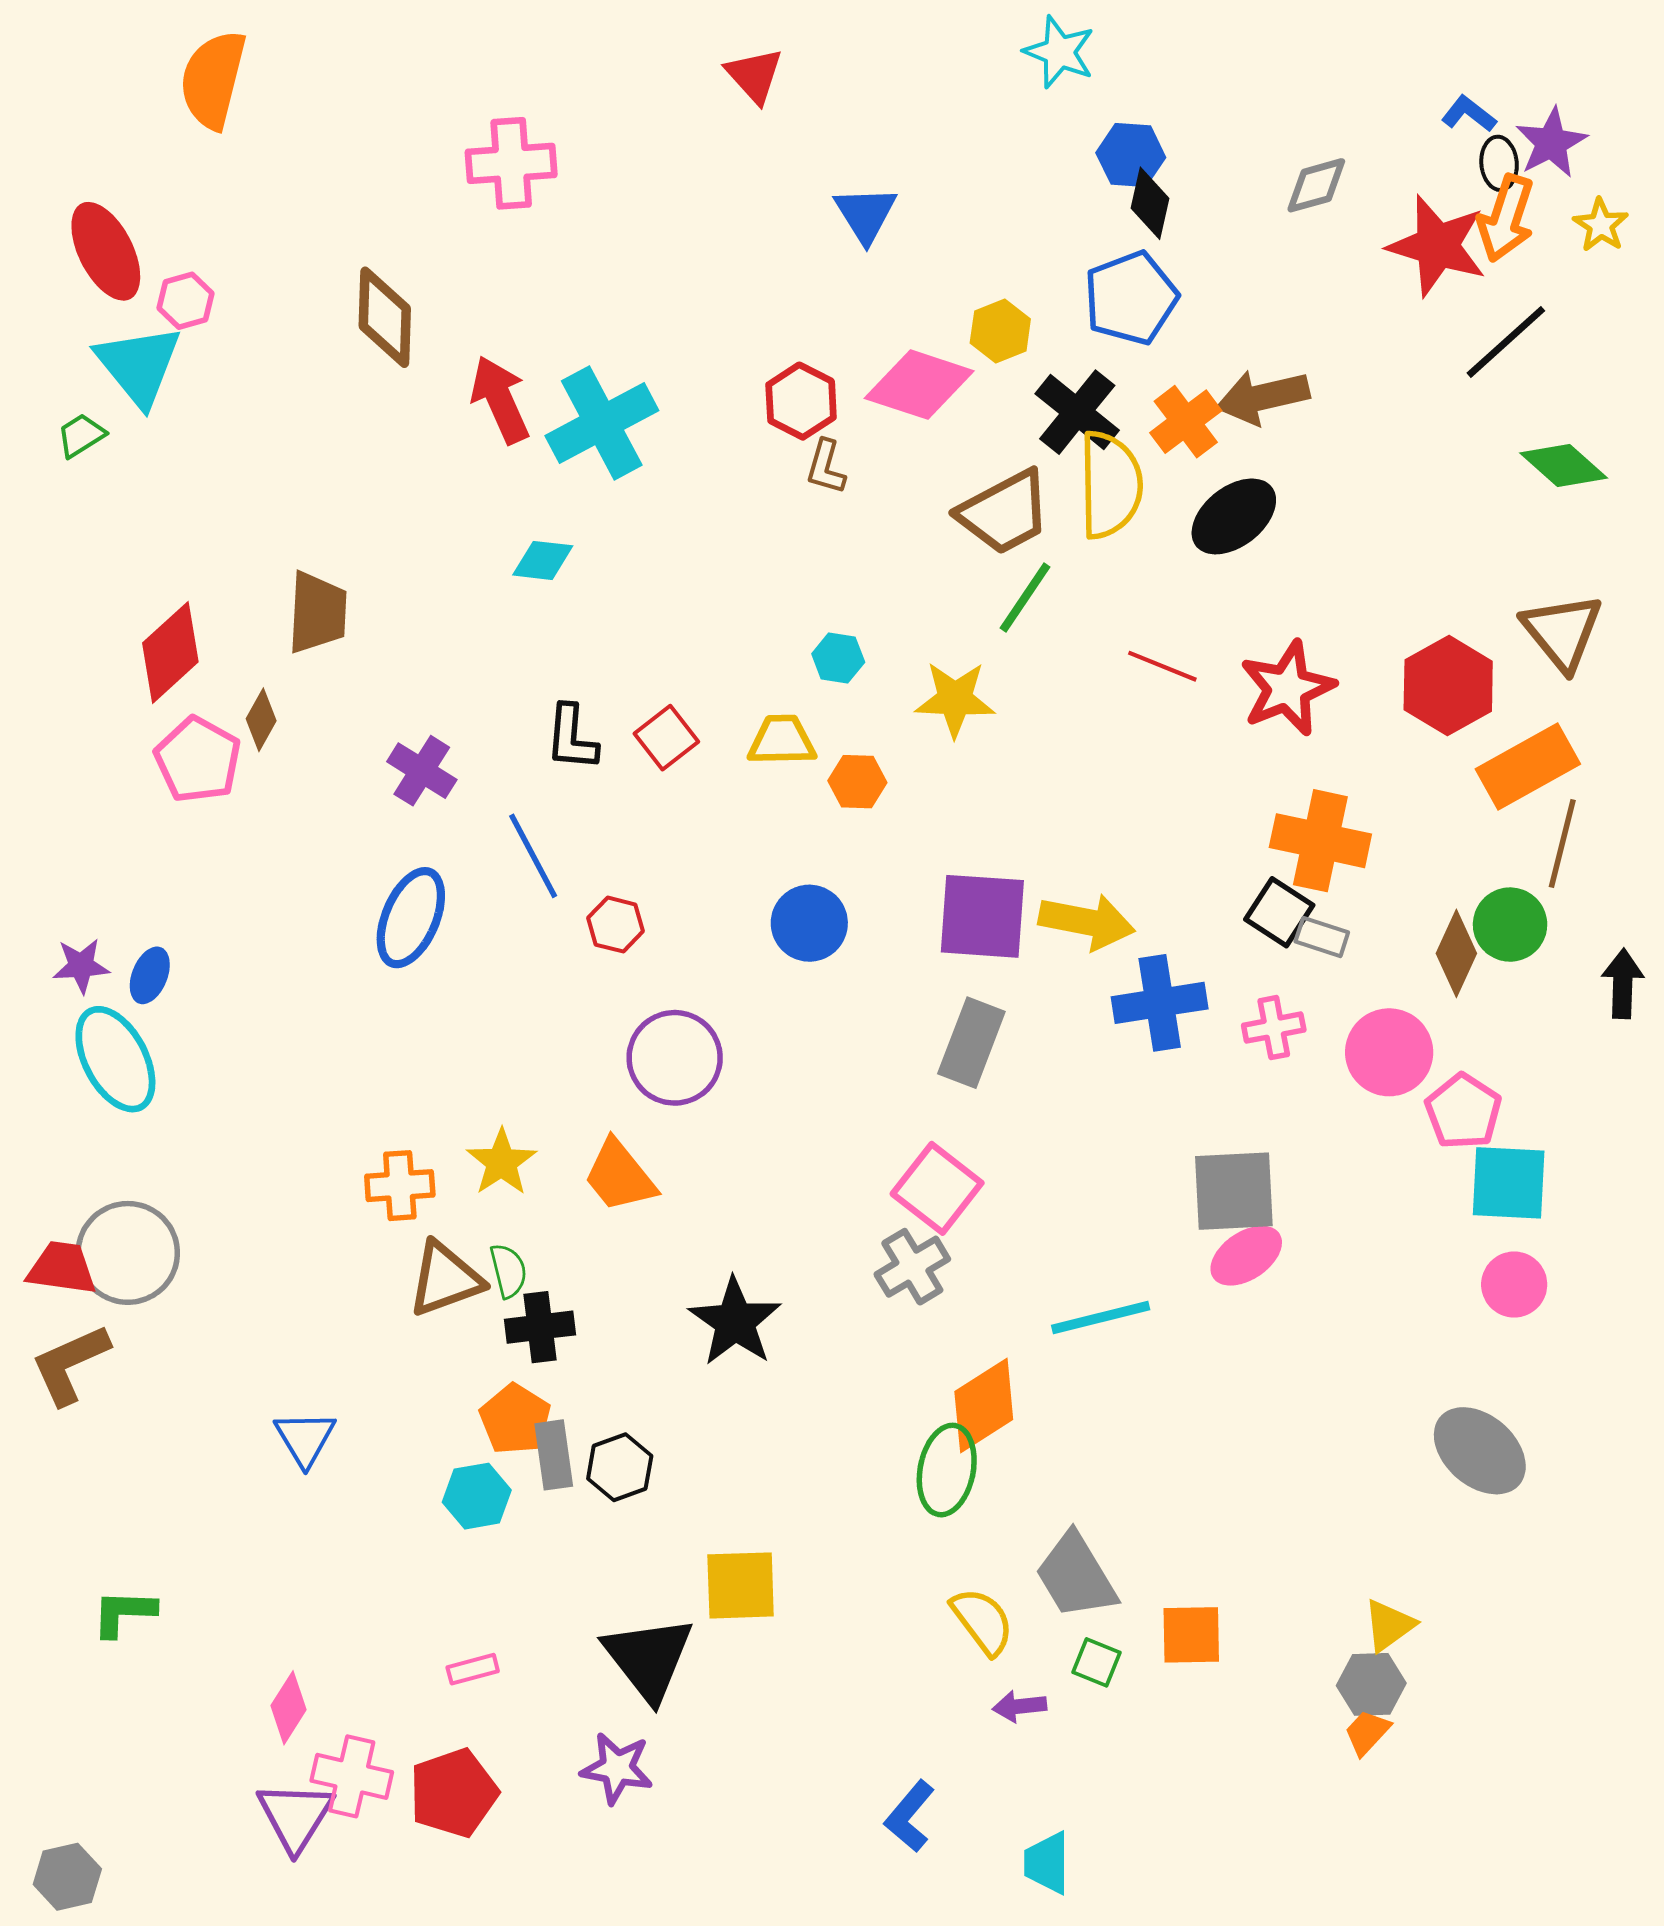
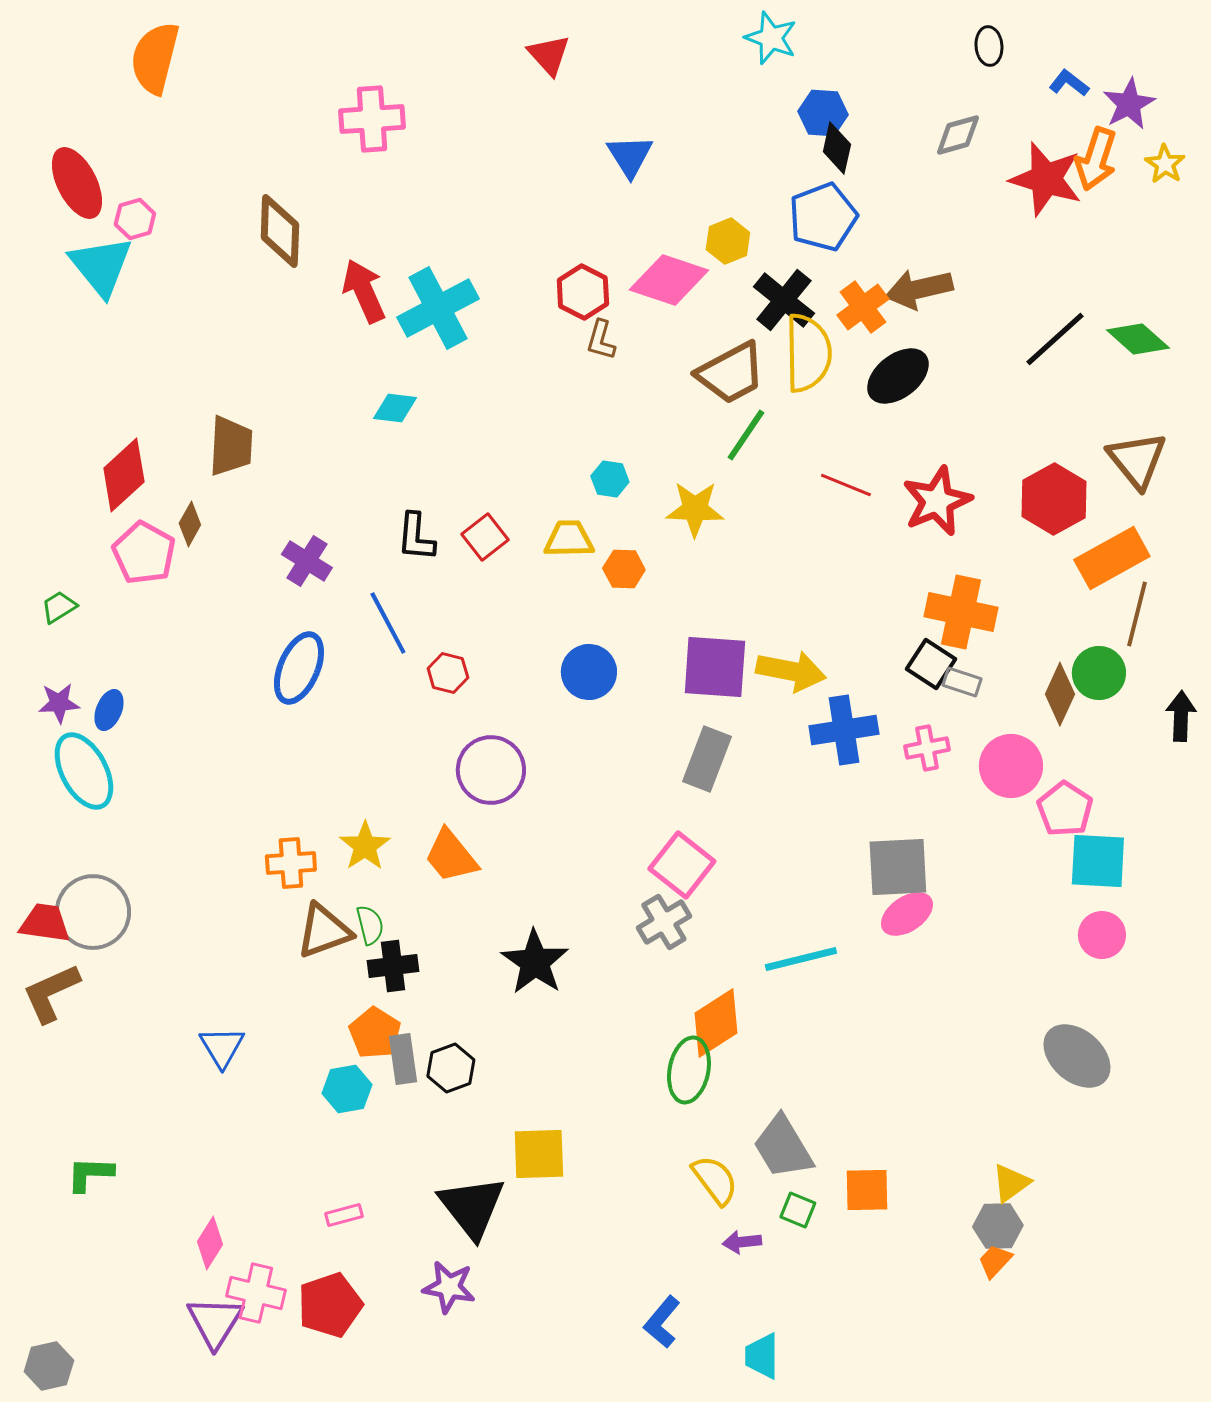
black ellipse: (1499, 163) -> (989, 46), moved
black line: (1506, 342) -> (1055, 339), moved
green trapezoid: (81, 435) -> (59, 607), moved

